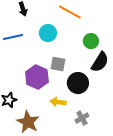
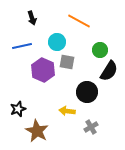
gray square: (58, 64) -> (67, 62), moved
purple hexagon: (37, 77) -> (43, 70), moved

